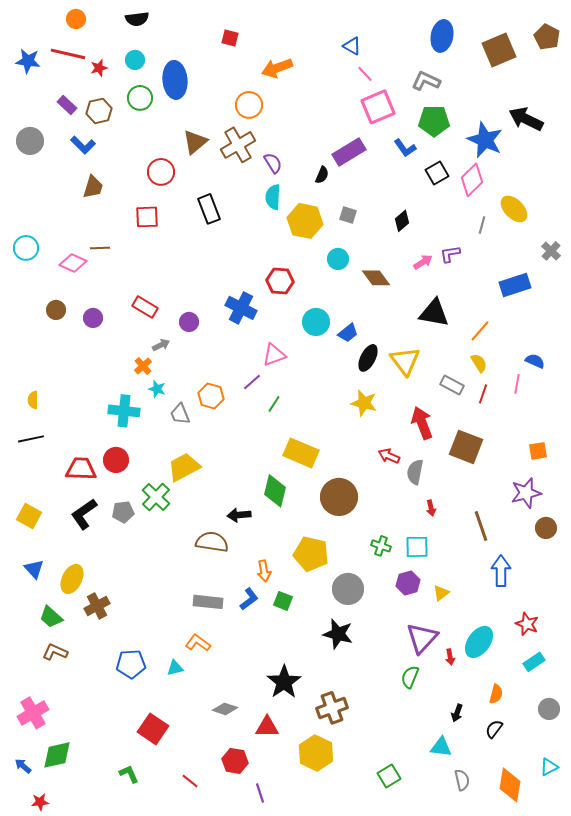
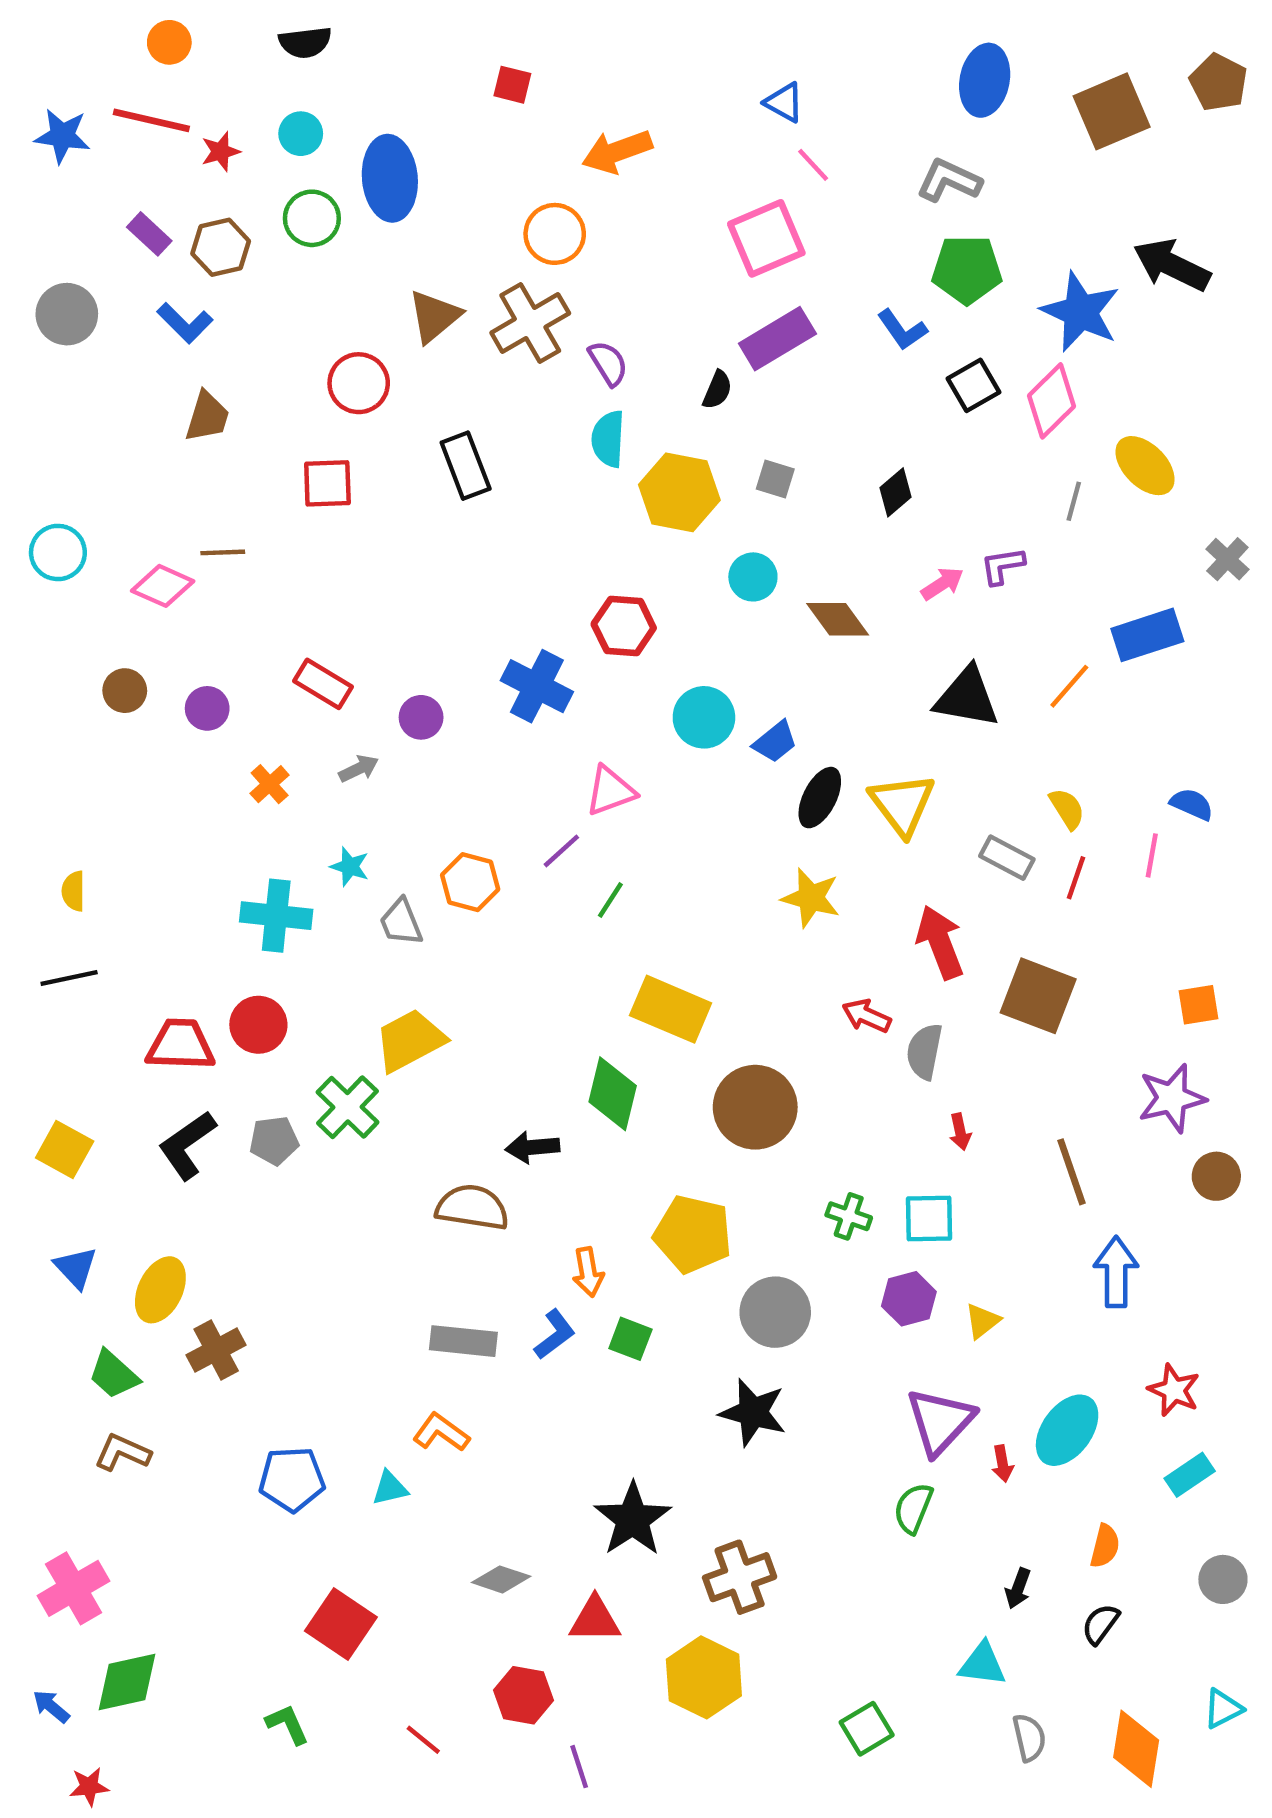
pink square: (378, 107) -> (766, 238), moved
orange line: (480, 331) -> (1069, 686), moved
orange cross: (143, 366) -> (270, 784), moved

